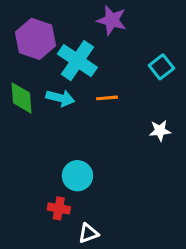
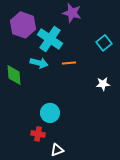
green diamond: (21, 98) -> (14, 75), moved

